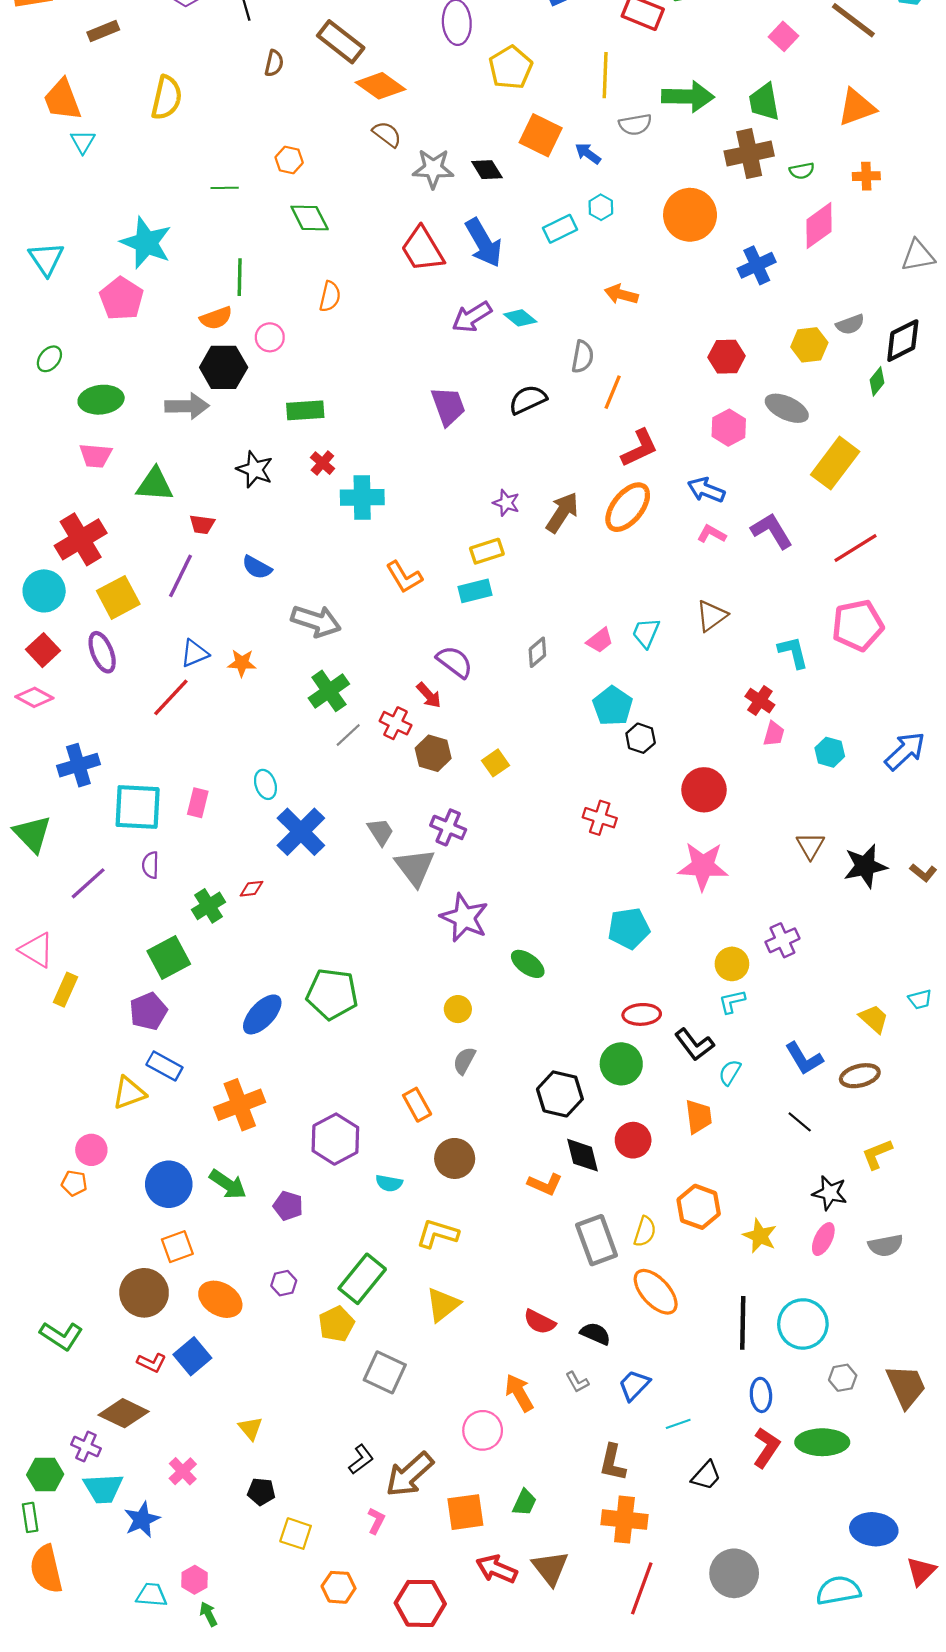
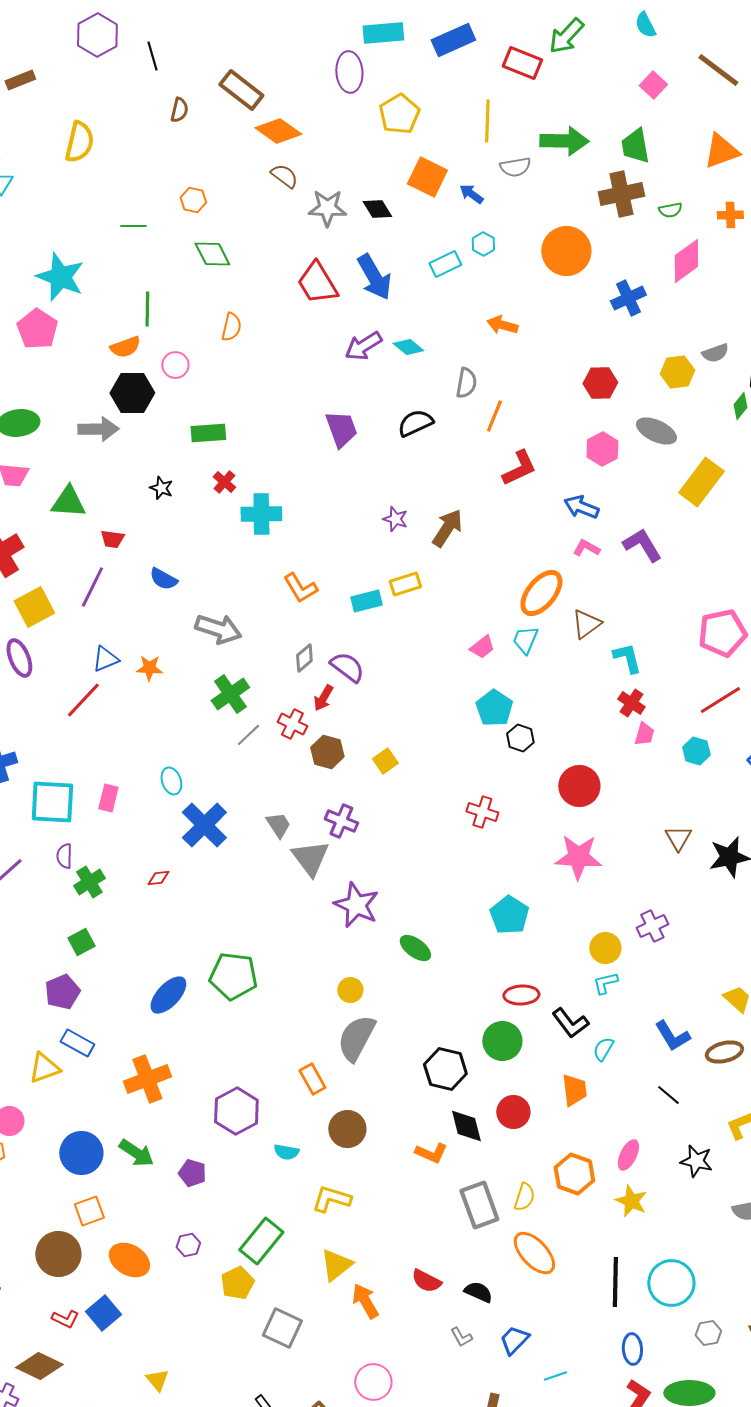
black star: (255, 470) -> (161, 488), size x0.7
orange ellipse: (628, 507) -> (541, 593), moved
red line: (856, 548) -> (720, 700), moved
yellow rectangle: (487, 551) -> (405, 584), moved
gray diamond: (537, 652) -> (304, 658), moved
cyan L-shape: (793, 652) -> (627, 658), moved
red arrow: (429, 695) -> (323, 698), turned 72
green cross: (209, 906) -> (89, 882), moved
cyan pentagon: (629, 928) -> (509, 915), turned -30
green square: (169, 957) -> (81, 942), size x0.7
gray semicircle: (464, 1061) -> (356, 1038), size x1.8
pink ellipse: (823, 1239) -> (628, 1155), moved
orange arrow: (519, 1393) -> (365, 1301), moved

